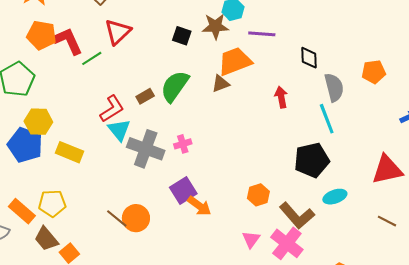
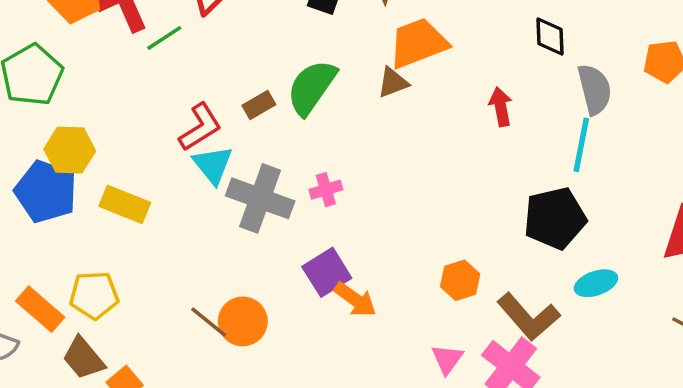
cyan line: (327, 119) -> (581, 145), turned 32

